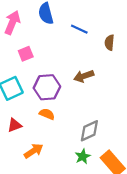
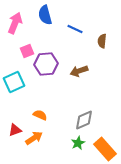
purple hexagon: (47, 87) -> (46, 64), moved
orange semicircle: (47, 114) -> (40, 115), moved
red triangle: (15, 125) -> (15, 130), moved

